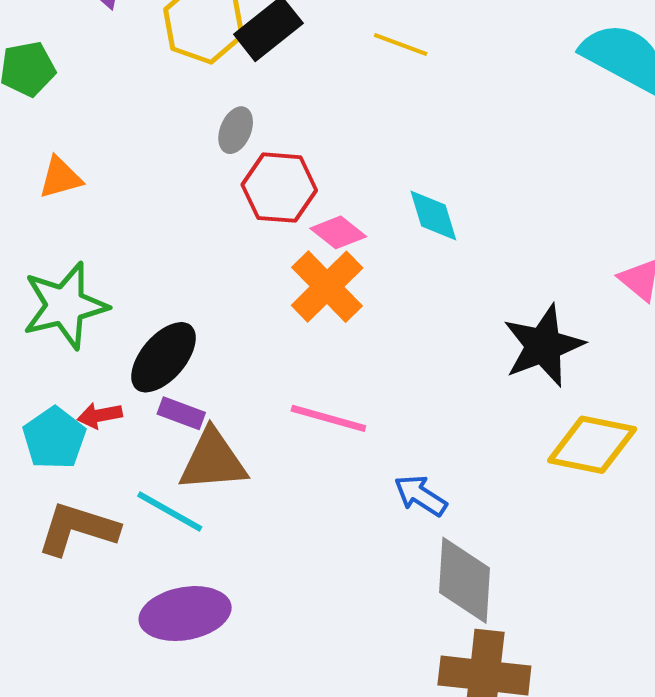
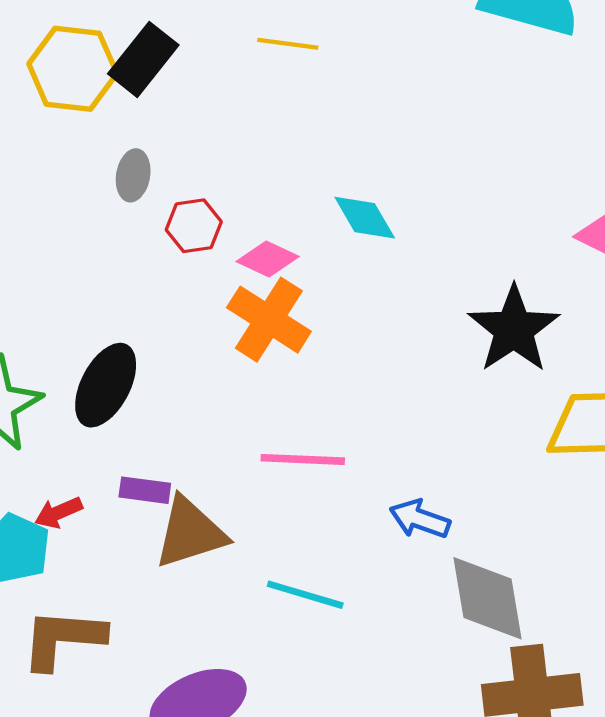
red hexagon: (279, 188) -> (194, 226), size x0.7
black ellipse: (164, 357) -> (106, 385), moved
cyan line: (170, 512) -> (305, 595), moved

